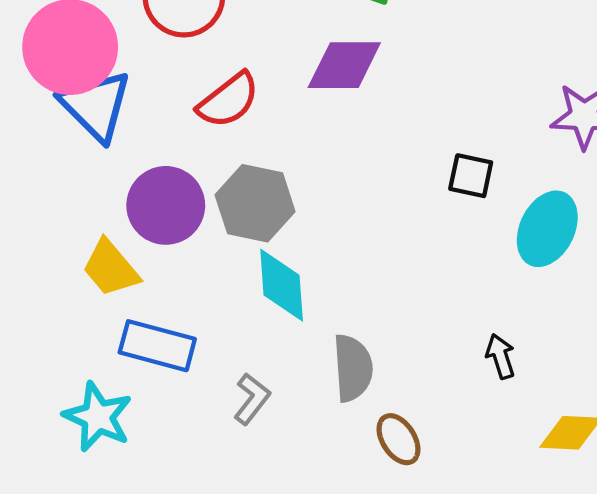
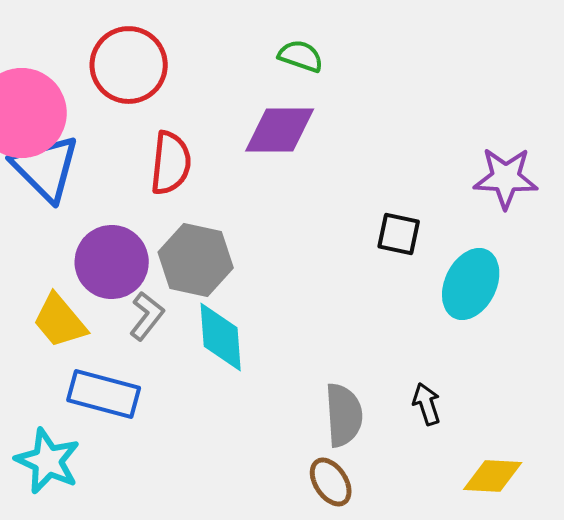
red semicircle: (228, 100) -> (171, 163), turned -46
gray semicircle: (353, 368) -> (344, 415), moved
gray L-shape: (252, 399) -> (147, 316), moved

